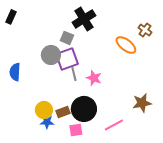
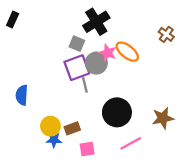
orange ellipse: (126, 45) -> (127, 52), moved
gray circle: (51, 55) -> (96, 63), moved
blue semicircle: (15, 72) -> (22, 95), moved
pink star: (94, 78) -> (108, 53), moved
black circle: (84, 109) -> (117, 112), moved

